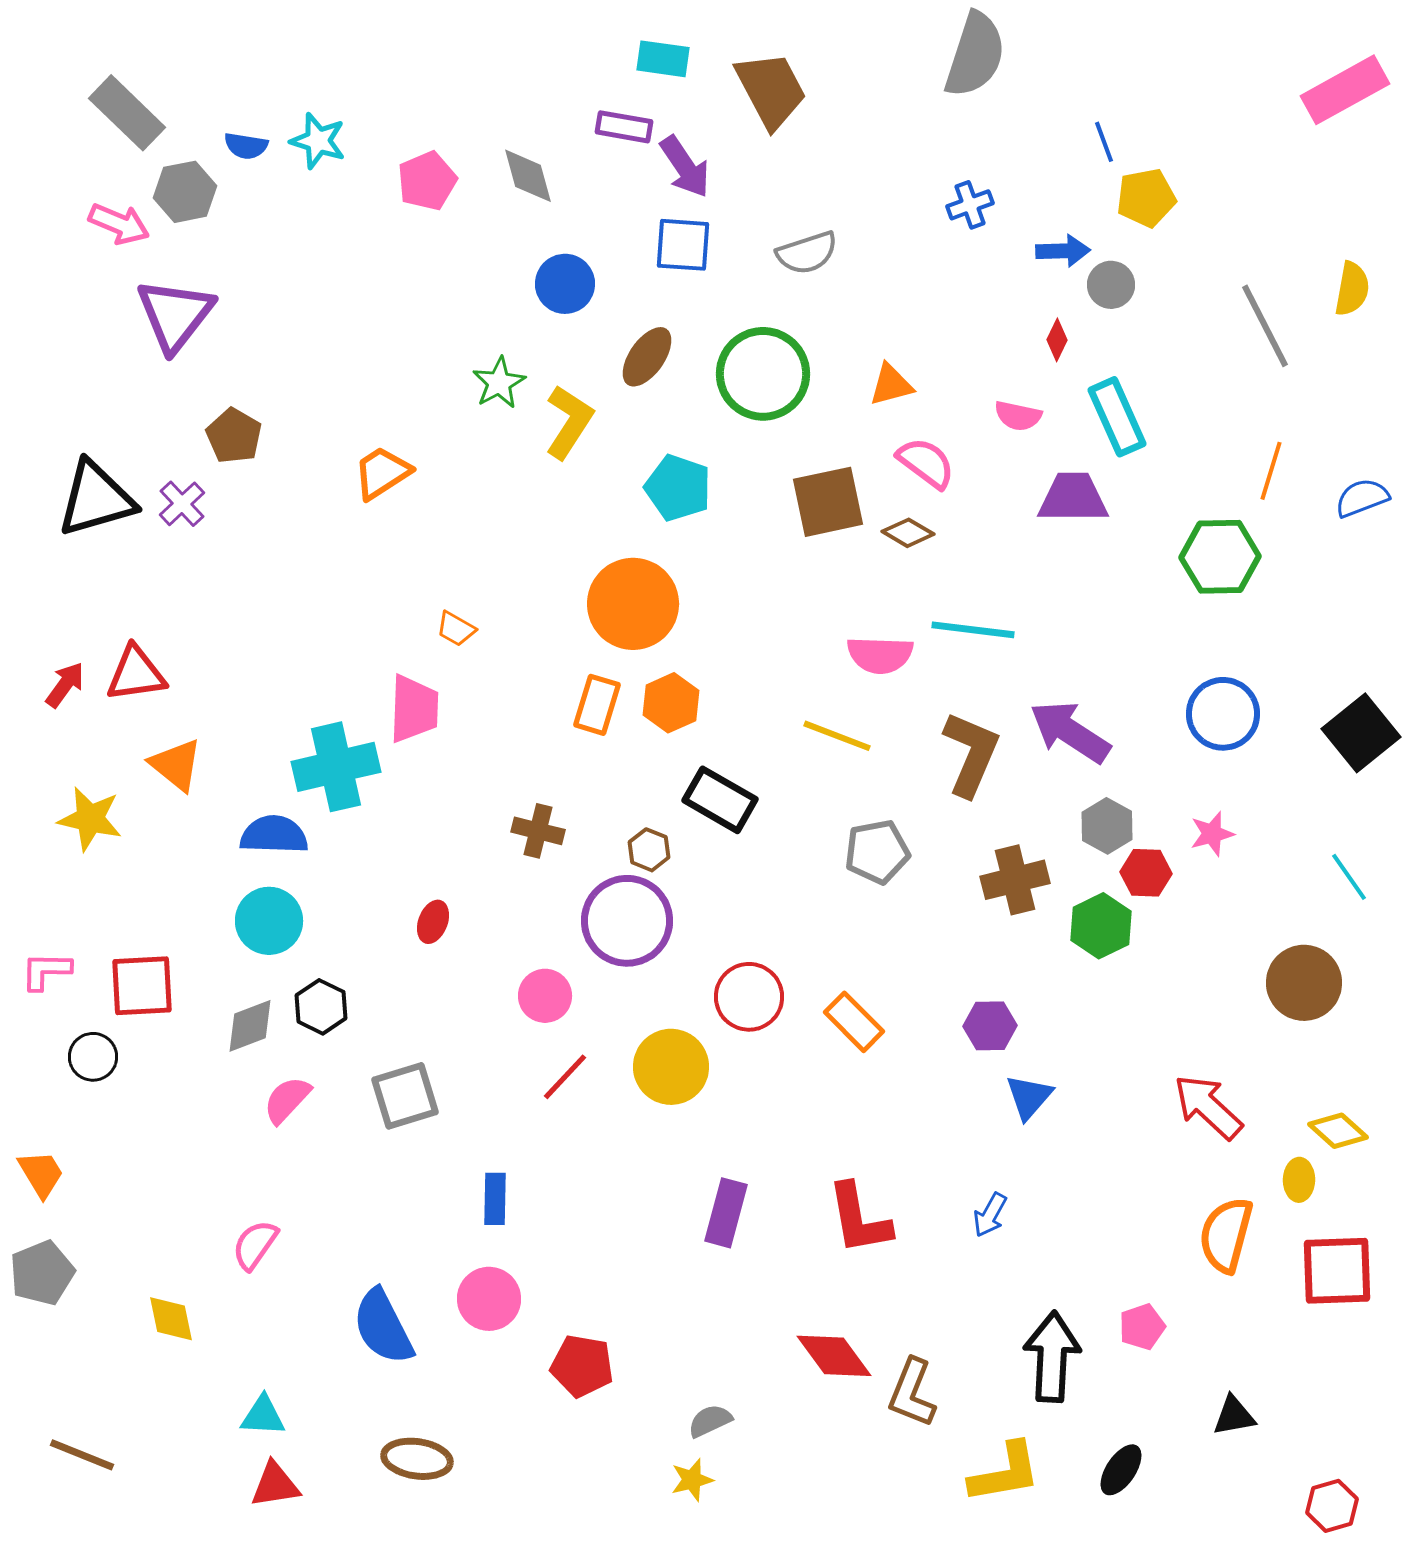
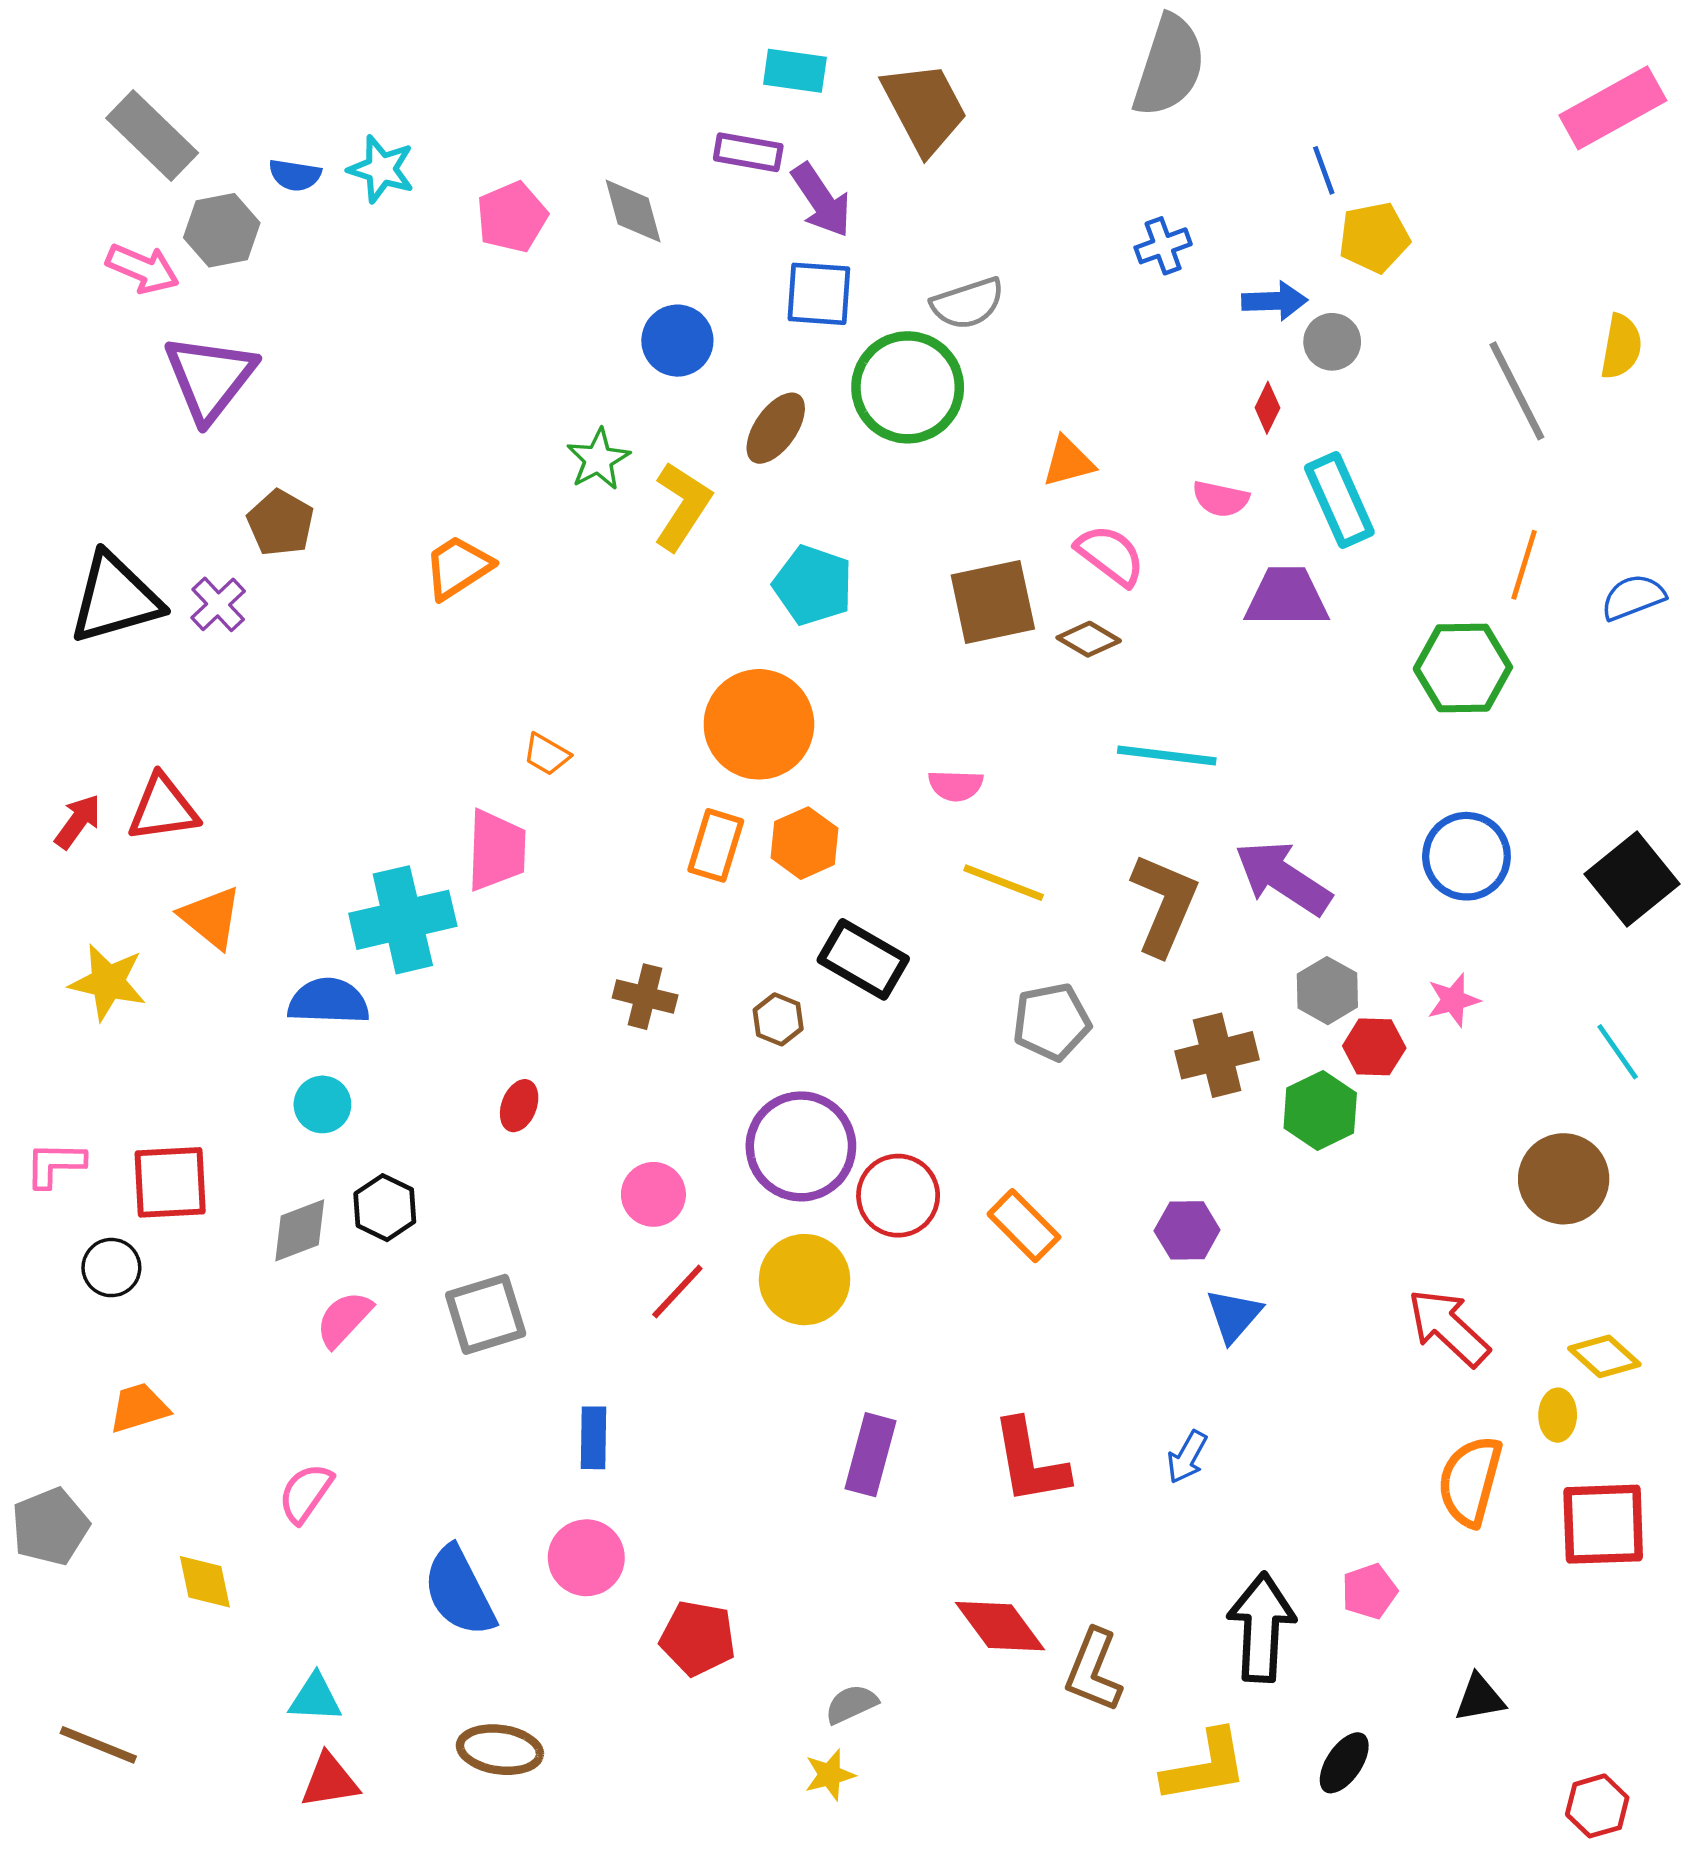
green circle: (763, 374) -> (908, 387), moved
pink semicircle: (880, 655) -> (956, 785), moved, size x0.7
cyan circle: (269, 921) -> (322, 1104), size x0.7
purple circle: (627, 921) -> (801, 1146), moved
orange trapezoid: (41, 1174) -> (139, 1408), moved, turned -76

